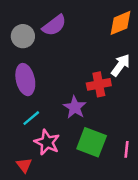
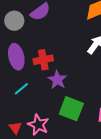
red cross: (99, 84) -> (43, 60), moved
pink star: (47, 142) -> (38, 125), moved

